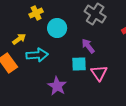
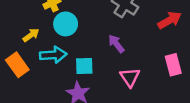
cyan circle: (57, 28) -> (66, 24), moved
cyan square: (79, 64) -> (84, 66), moved

